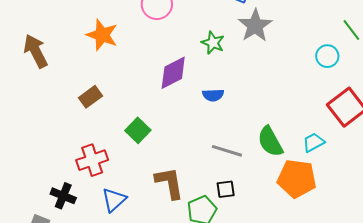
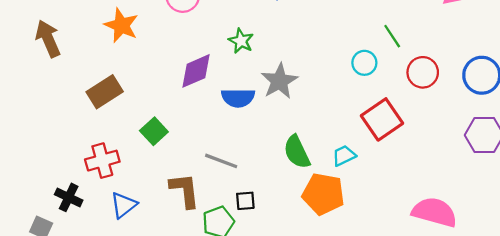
gray star: (255, 26) -> (279, 81), moved
blue semicircle: (213, 95) -> (238, 98), size x1.4
brown rectangle: (90, 97) -> (105, 92), size x1.4
gray line: (227, 151) -> (221, 161), moved

